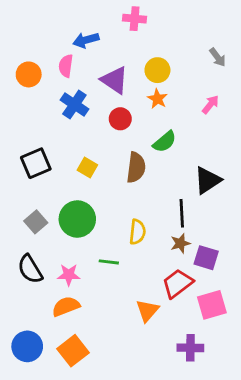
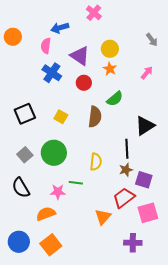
pink cross: (135, 19) -> (94, 13), turned 35
orange circle: (29, 74) -> (13, 37), moved
pink star: (69, 275) -> (58, 192), moved

